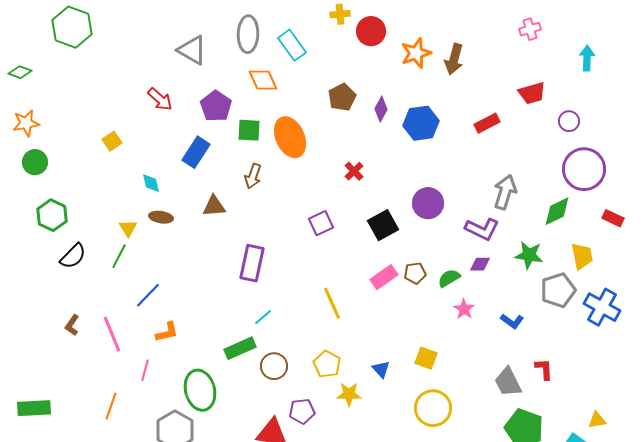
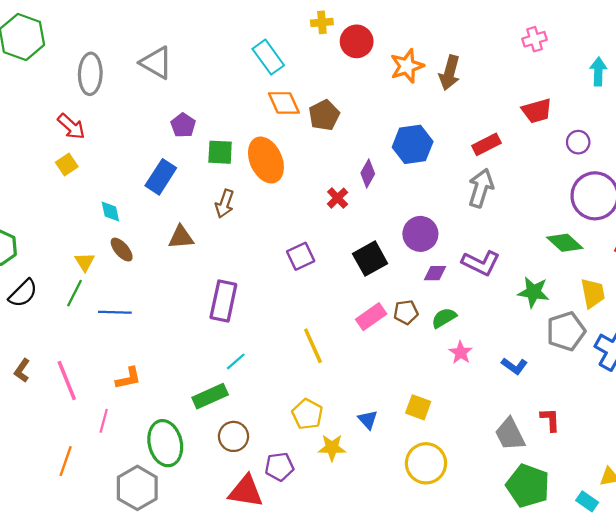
gray ellipse: (248, 34) -> (90, 74), moved
orange diamond: (263, 80) -> (284, 103), moved
red arrow: (160, 99) -> (71, 126), moved
purple pentagon: (216, 106) -> (183, 125), size x0.7
purple diamond: (381, 109) -> (368, 173), moved
gray arrow: (505, 192) -> (481, 188), moved
green diamond: (557, 211) -> (565, 243), turned 68
brown ellipse: (161, 217) -> (122, 250), turned 40
purple diamond: (480, 264) -> (435, 273), moved
blue line: (148, 295) -> (115, 312), moved, turned 48
brown circle: (274, 366) -> (234, 436), moved

